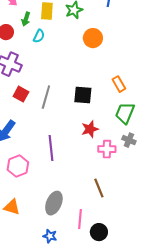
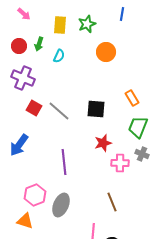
green arrow: (26, 19) -> (39, 44), moved
cyan semicircle: (39, 36) -> (59, 56), moved
gray line: (46, 97) -> (59, 111), turned -65
pink hexagon: (18, 166) -> (35, 195), moved
gray ellipse: (54, 203) -> (61, 205), moved

